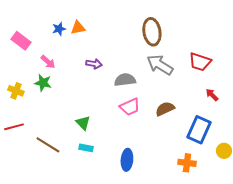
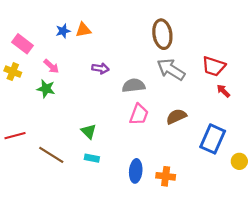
yellow cross: (16, 91) -> (13, 72), moved
red arrow: (212, 95) -> (223, 91), moved
pink trapezoid: (130, 107) -> (139, 114), turned -45
orange cross: (187, 163) -> (166, 176), moved

